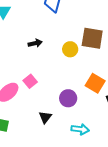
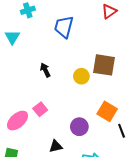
black arrow: (35, 43) -> (45, 70), turned -104
black triangle: (45, 117) -> (56, 146), turned 40

